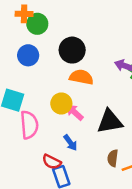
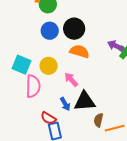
blue circle: (28, 55) -> (50, 31), moved
yellow circle: (61, 103) -> (49, 66), moved
black triangle: (110, 121) -> (85, 101), moved

